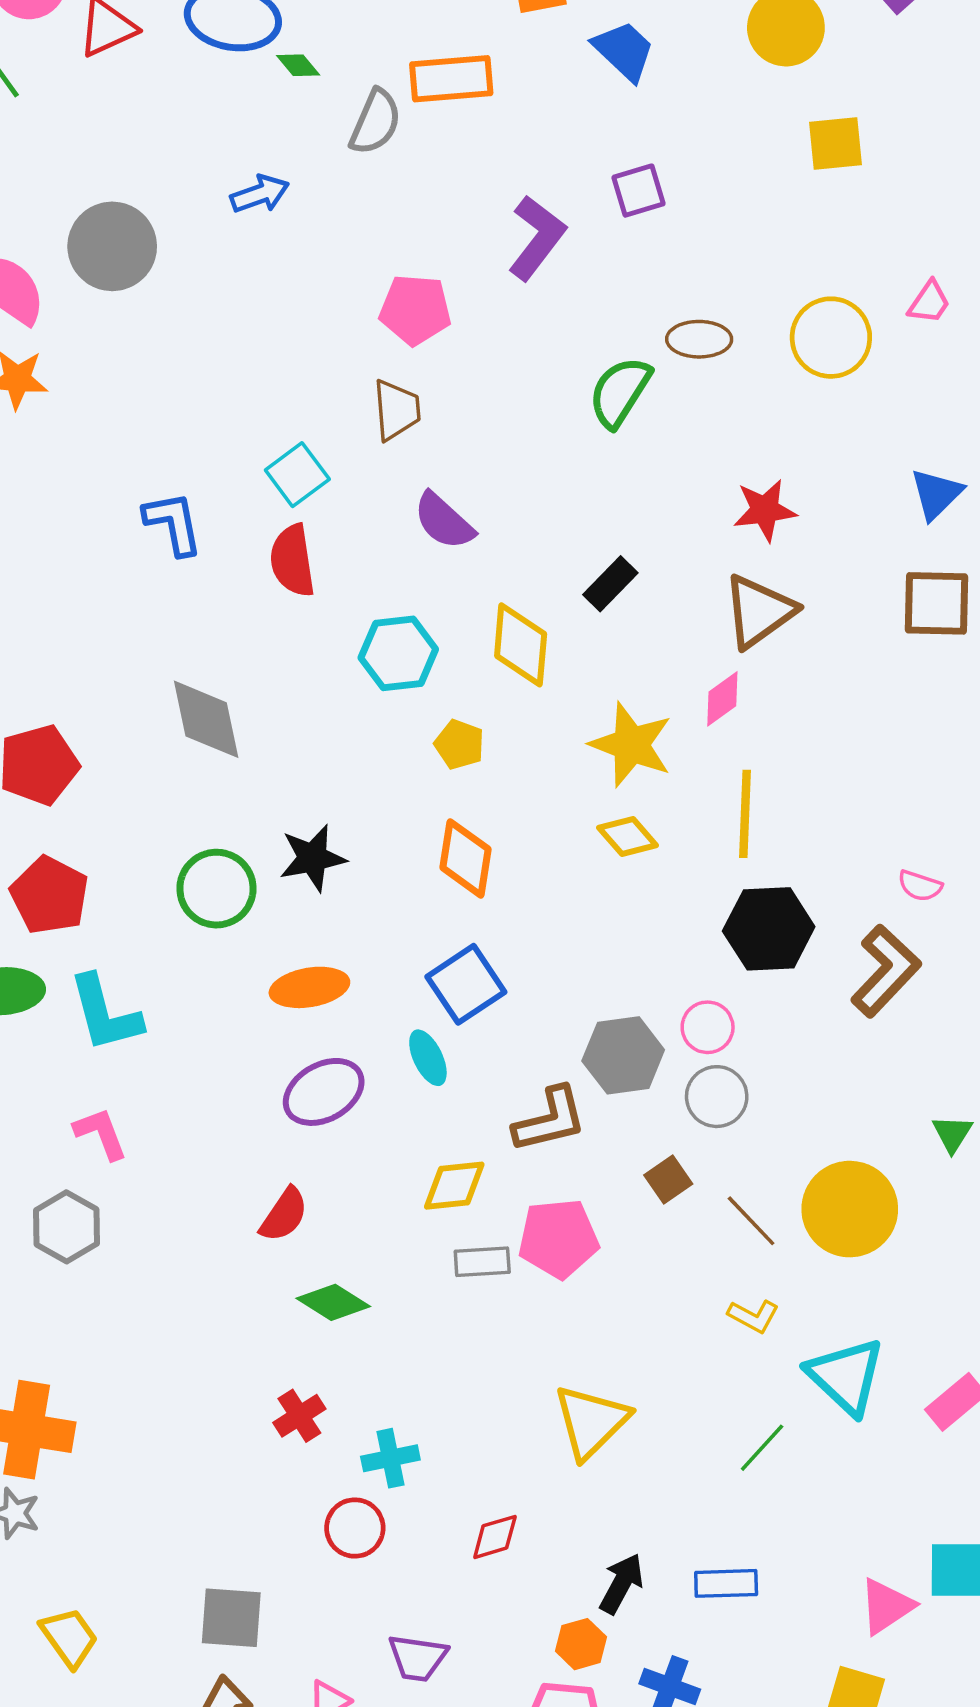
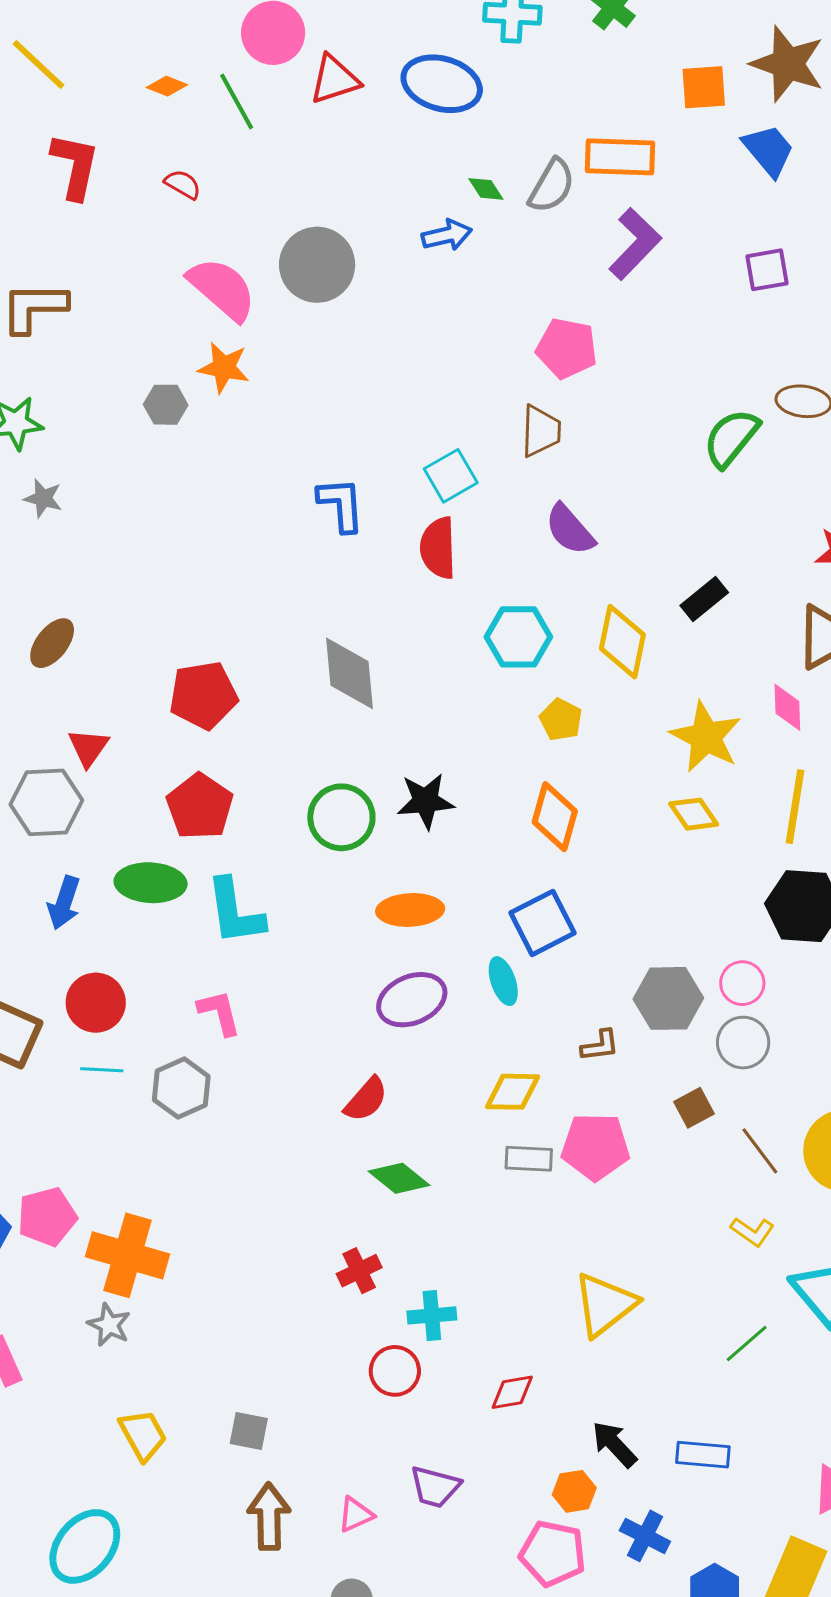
green diamond: (298, 65) -> (486, 189), moved
purple L-shape: (537, 238) -> (635, 244), moved
pink diamond: (722, 699) -> (787, 707), turned -63
brown L-shape: (550, 1120) -> (600, 1046), size x0.6
black arrow: (621, 1584) -> (614, 1444), turned -78
gray square: (231, 1618) -> (249, 1431), moved, size x0.7

